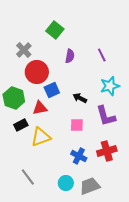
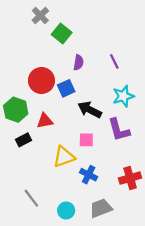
gray cross: (24, 50) -> (40, 15), moved
blue square: (52, 90) -> (66, 88), moved
black arrow: (80, 98) -> (90, 110), size x1.5
yellow triangle: (41, 137) -> (64, 157), moved
red cross: (107, 151) -> (130, 178), moved
cyan circle: (66, 183) -> (66, 211), moved

